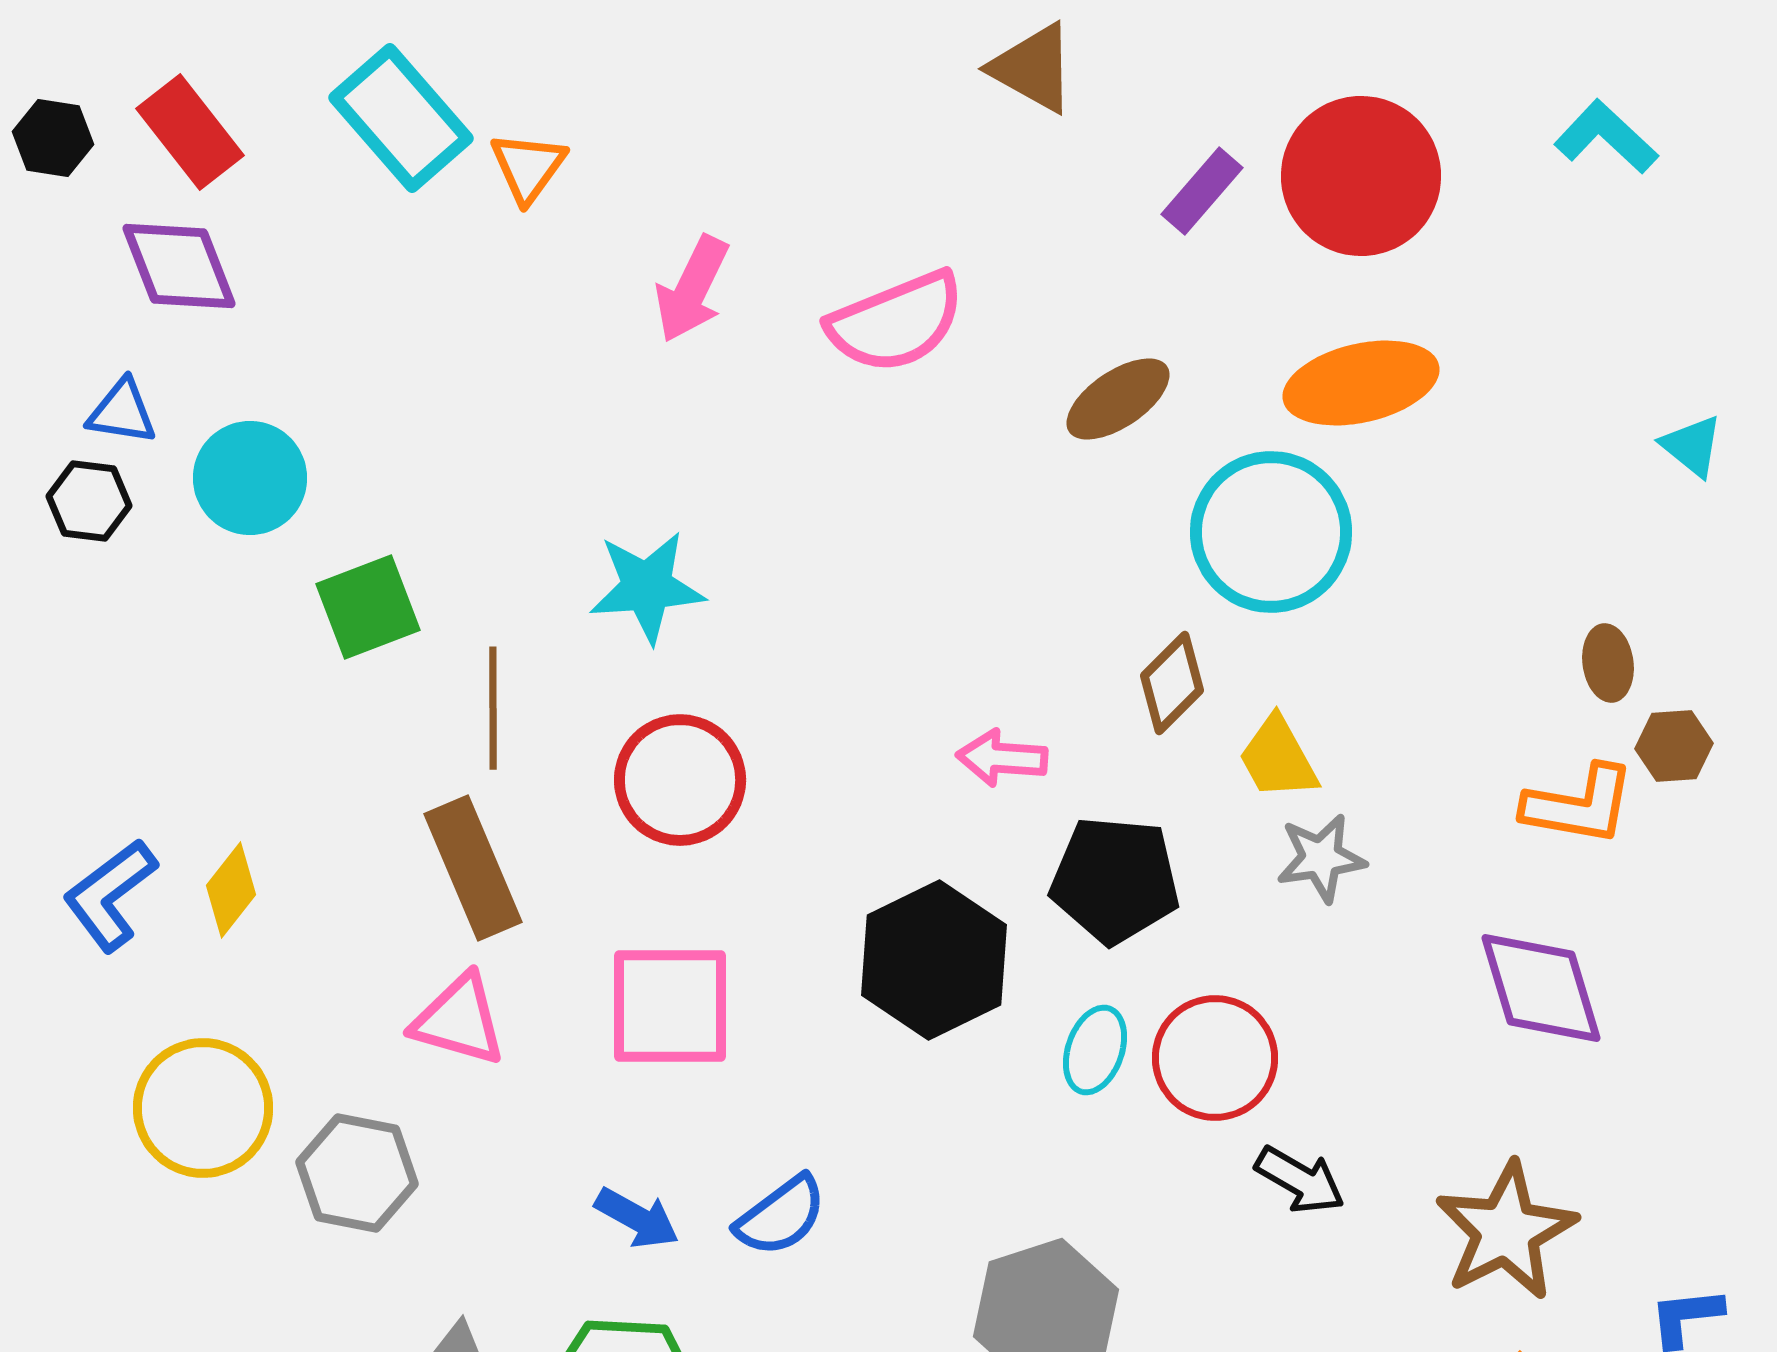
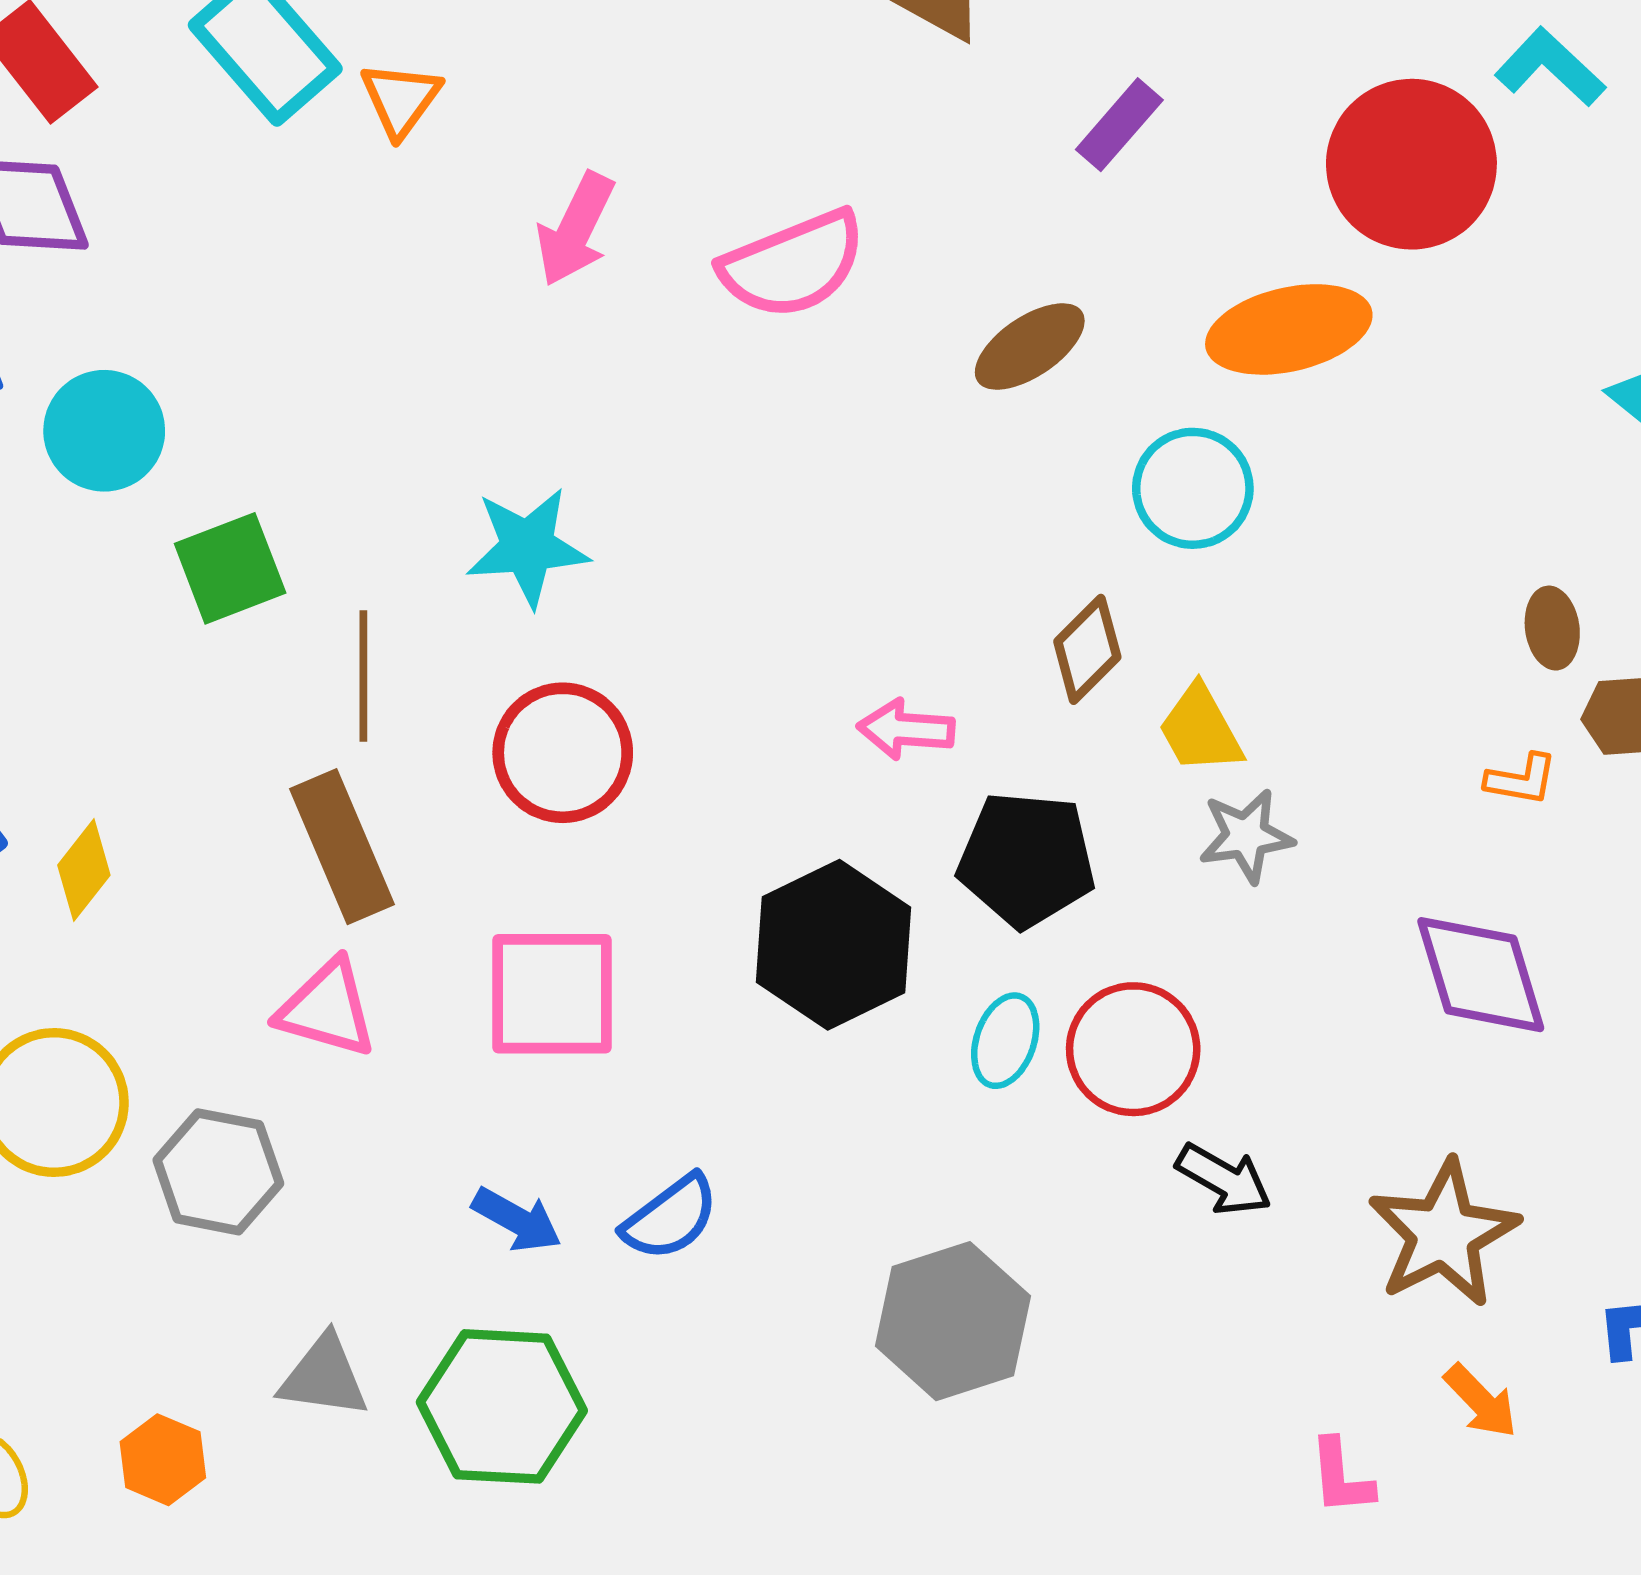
red circle: (1361, 176) -> (1411, 164), moved
cyan circle: (1271, 532) -> (1193, 488), size x0.7
orange L-shape: (1579, 805) -> (1521, 779), size x0.6

